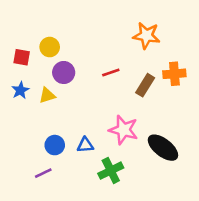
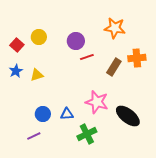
red square: (22, 57) -> (17, 45), turned 32
purple circle: (64, 72) -> (76, 41), moved

